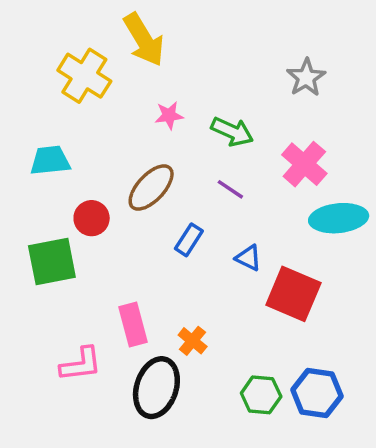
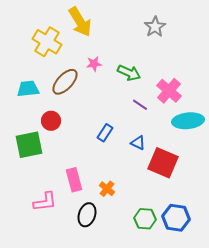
gray star: (306, 78) -> (155, 27), moved
brown ellipse: (151, 188) -> (65, 82), moved
purple line: (230, 189) -> (140, 105), moved
black ellipse: (156, 388) -> (87, 215), size x0.7

